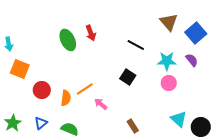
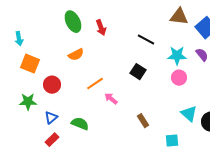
brown triangle: (169, 22) -> (179, 17), turned -42
green ellipse: (68, 40) -> (73, 22), moved
orange semicircle: (66, 98) -> (76, 55), moved, turned 56
green star: (13, 123) -> (28, 102), moved, turned 30

